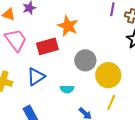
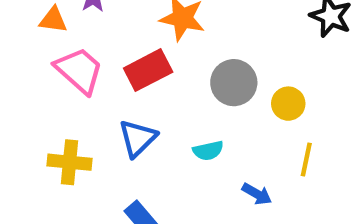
yellow circle: (108, 75) -> (288, 104), size x0.6

